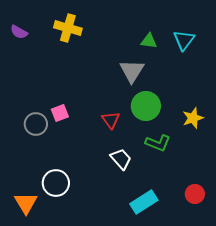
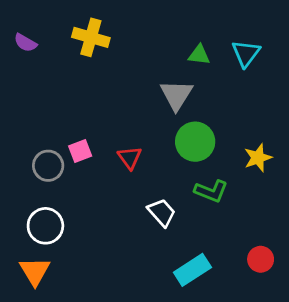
red triangle: (111, 120) -> (130, 158), moved
white circle: (56, 183) -> (45, 226), moved

